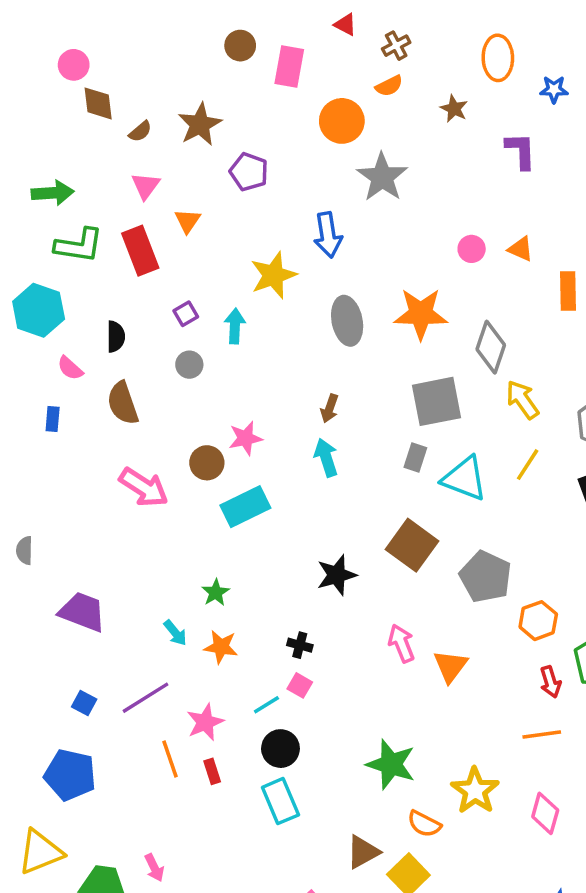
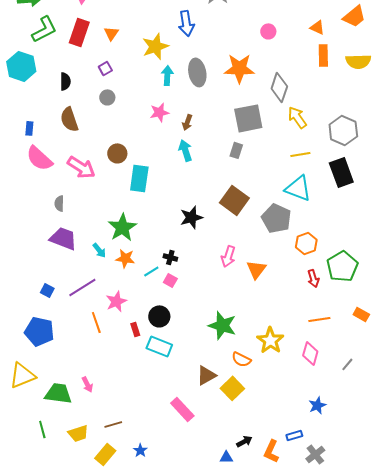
orange triangle: (188, 221) -> (111, 33), moved
green L-shape: (79, 245) -> (44, 29), turned -36
orange triangle: (521, 249) -> (317, 27), moved
red rectangle: (140, 251) -> (79, 32), turned 40
cyan arrow: (235, 326) -> (167, 75), moved
pink semicircle: (70, 368) -> (39, 158), moved, size x1.8
pink star: (245, 438) -> (159, 112), moved
yellow line: (528, 465) -> (300, 154), turned 48
cyan triangle: (465, 479) -> (298, 188), moved
cyan rectangle: (245, 507) -> (139, 178), turned -56
gray semicircle: (25, 550) -> (59, 203), moved
green star: (216, 593) -> (122, 227), size x1.8
purple trapezoid: (82, 612) -> (63, 238), moved
pink arrow: (401, 643) -> (228, 256), turned -140
cyan line: (266, 705) -> (151, 271), moved
orange line: (542, 735) -> (319, 319), moved
red rectangle: (212, 771) -> (135, 329), moved
cyan rectangle: (280, 801) -> (159, 346), turned -45

